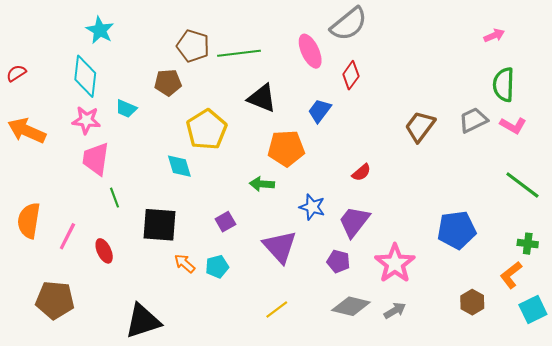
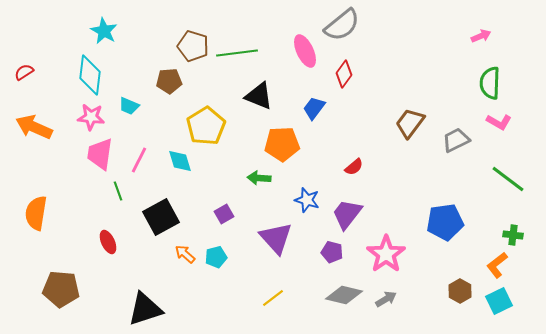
gray trapezoid: (473, 120) -> (456, 140), moved
black square: (160, 225) -> (161, 217), turned -33
pink line: (67, 236) -> (139, 160), moved
cyan square: (533, 309) -> (499, 301), moved

